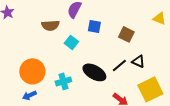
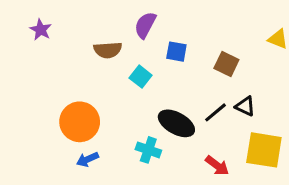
cyan cross: (63, 81) -> (148, 150), moved, turned 35
yellow square: (150, 89) -> (264, 150), turned 35
blue arrow: (29, 95) -> (87, 159), moved

